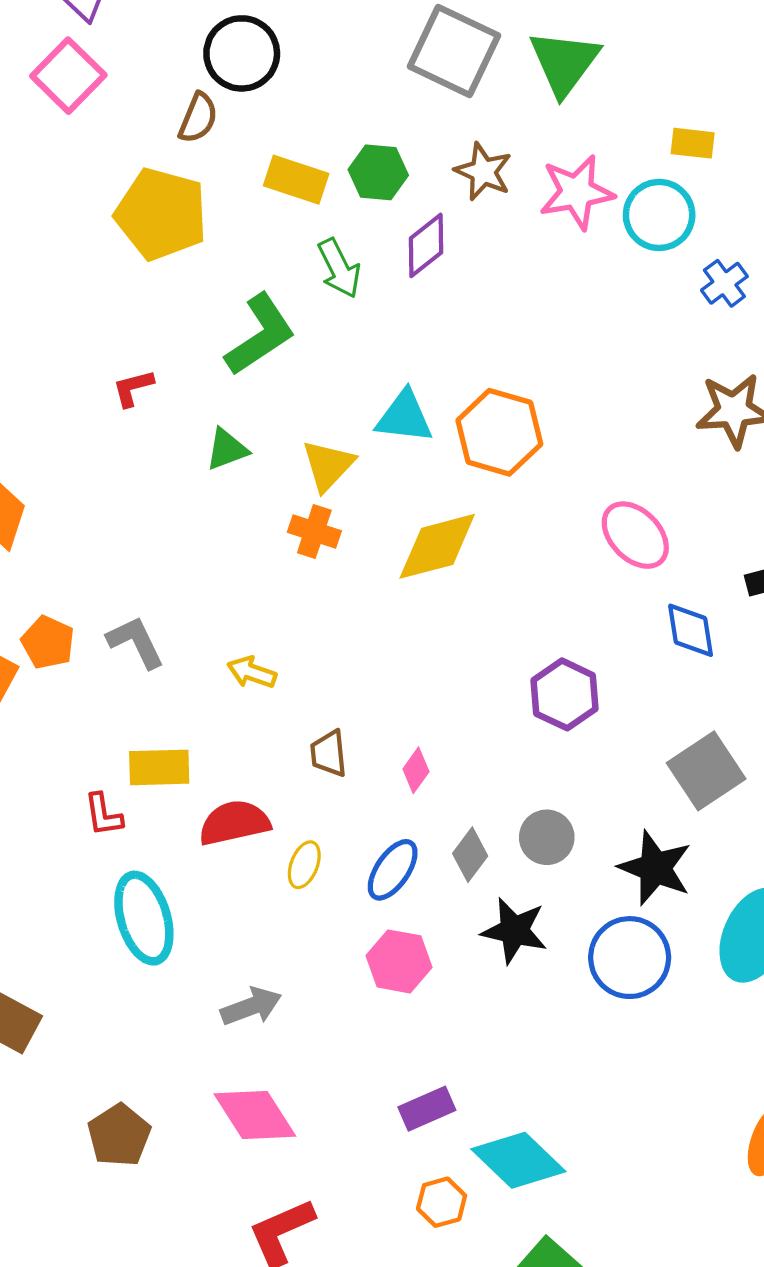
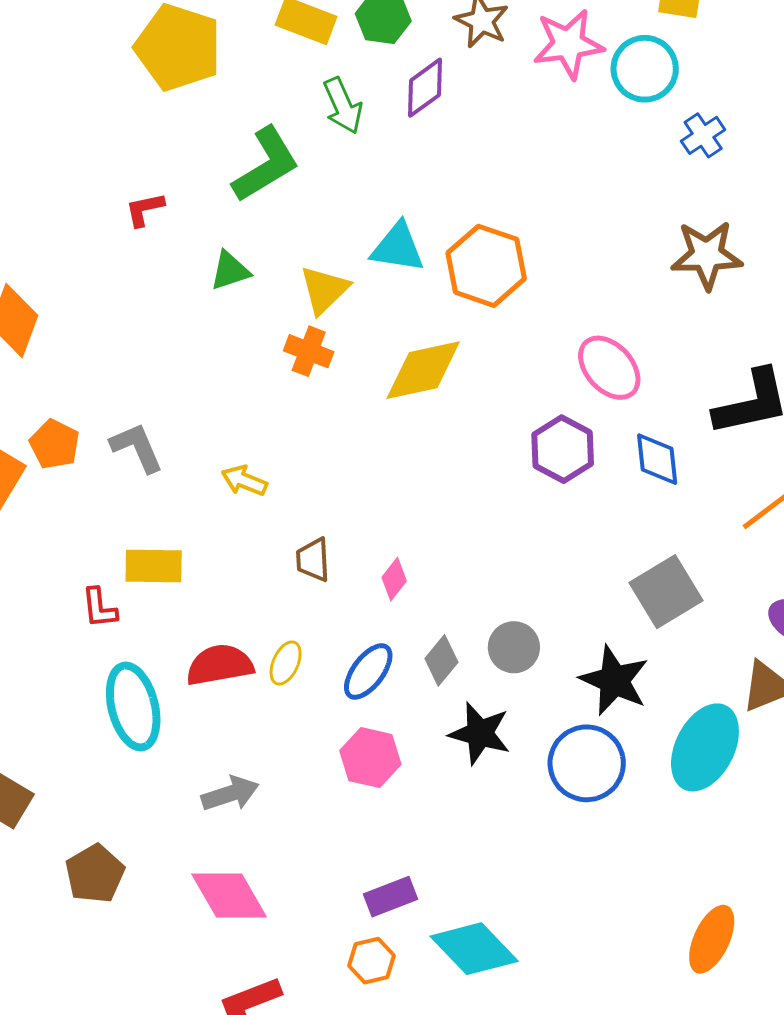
purple hexagon: (565, 694) -> (563, 449), moved
red semicircle: (234, 823) -> (220, 665), moved
brown pentagon: (119, 1135) -> (95, 874), moved
orange hexagon: (442, 1202) -> (371, 961), moved

